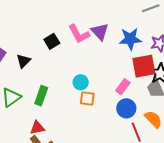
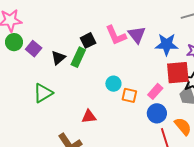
green rectangle: (41, 96) -> (78, 57), moved
orange square: (87, 98) -> (129, 95), moved
red triangle: (37, 128) -> (89, 117), moved

